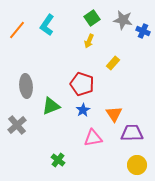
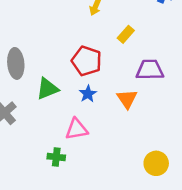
purple trapezoid: (132, 133) -> (150, 70), moved
pink triangle: (93, 138) -> (76, 129), moved
green cross: (58, 160) -> (56, 157), turned -32

